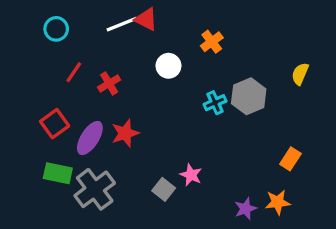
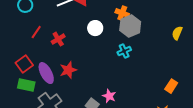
orange cross: (212, 42) -> (122, 13), turned -32
gray hexagon: (249, 96) -> (130, 26), moved
purple ellipse: (90, 138) -> (46, 73), turned -60
green rectangle: (58, 173) -> (26, 85), moved

